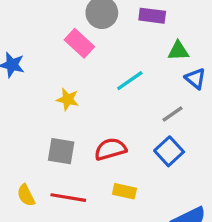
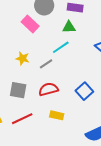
green triangle: (178, 51) -> (69, 27), moved
gray line: (172, 114) -> (46, 64), moved
red line: (68, 198) -> (22, 119), turned -35

